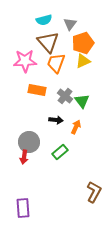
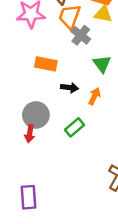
yellow triangle: (83, 61) -> (103, 14), turned 35
orange rectangle: (37, 90) -> (46, 64), moved
gray cross: (65, 96) -> (81, 35), moved

